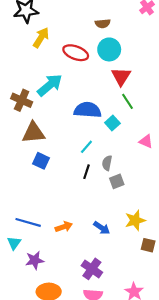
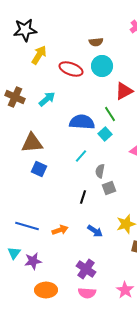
red triangle: (121, 77) -> (124, 91), moved, turned 30
cyan arrow: (50, 85) -> (47, 99), size x0.7
brown cross: (22, 100) -> (15, 97), moved
green line: (128, 101) -> (110, 114), moved
black line: (86, 172) -> (83, 197), moved
cyan triangle: (14, 243) -> (14, 253), moved

